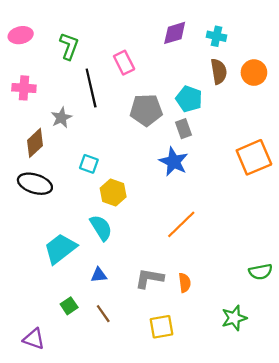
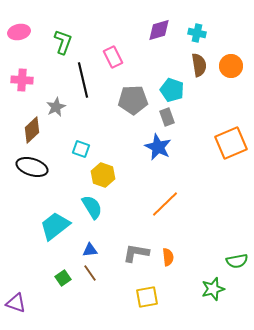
green semicircle: (261, 272) -> (237, 261), moved
brown line: (103, 314) -> (90, 273), moved
purple triangle: (34, 339) -> (16, 303), moved

